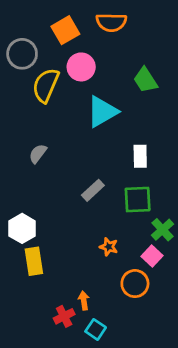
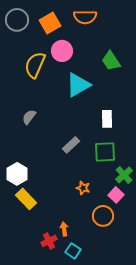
gray circle: (22, 54) -> (17, 20), moved
yellow rectangle: (34, 261) -> (26, 199), turned -35

